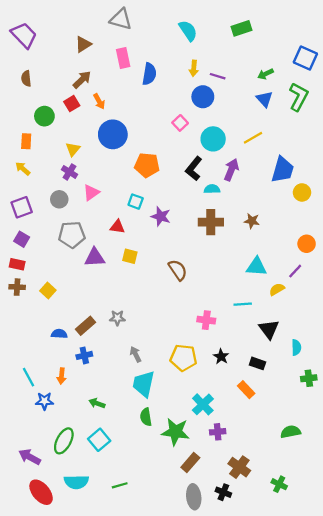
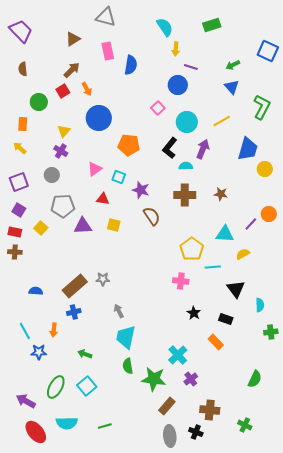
yellow arrow: (194, 68) -> (176, 49), moved
green L-shape: (299, 97) -> (262, 107), moved
pink triangle: (91, 192) -> (95, 169), moved
brown semicircle: (178, 270) -> (152, 216), moved
purple line: (295, 271) -> (251, 224), moved
yellow square: (48, 290) -> (41, 228), moved
brown rectangle: (85, 326) -> (75, 286), size x1.4
blue semicircle: (59, 334) -> (36, 291), moved
yellow pentagon: (183, 358) -> (192, 249), moved, turned 30
purple cross: (218, 432) -> (191, 379), turned -32
green semicircle: (291, 432) -> (255, 379), turned 126
brown cross: (239, 467) -> (210, 410), turned -30

